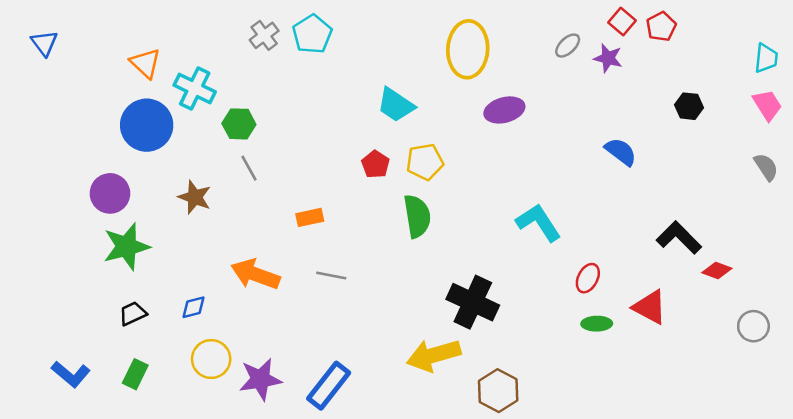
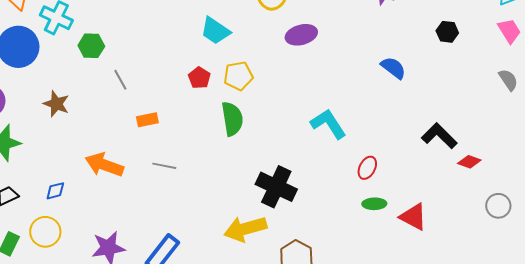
gray line: (249, 168) -> (120, 80), moved
red triangle: (650, 307) -> (413, 217), moved
yellow circle: (211, 359) -> (45, 232), moved

